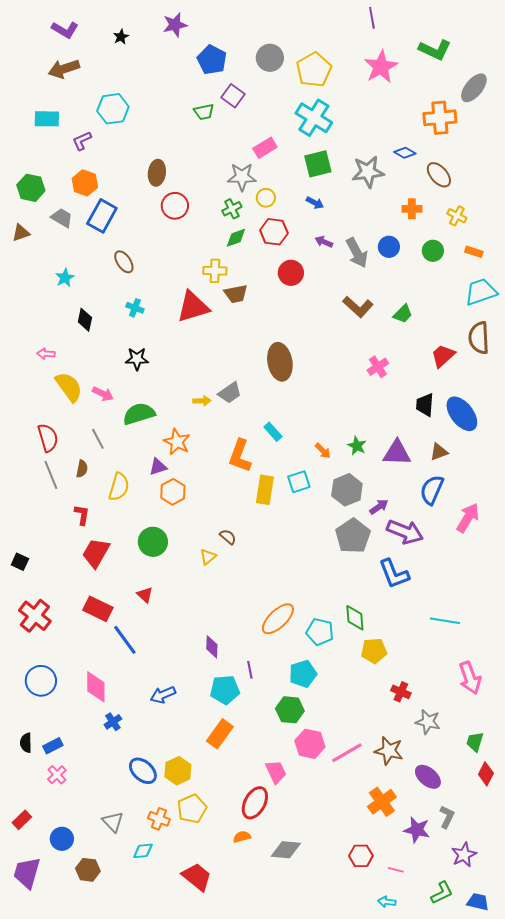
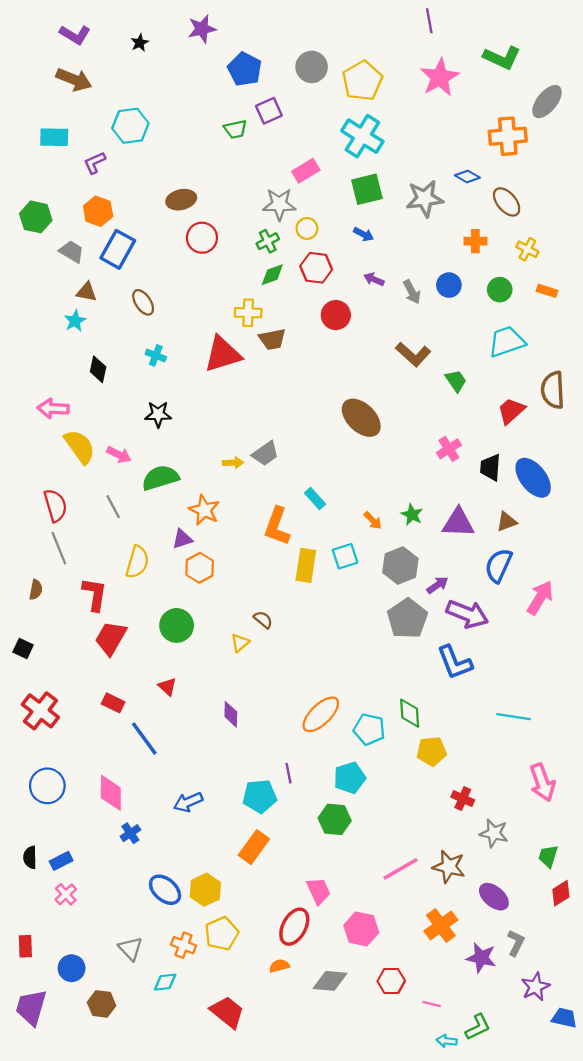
brown arrow: (64, 69) -> (74, 80), turned -140
purple square: (233, 96) -> (269, 111), turned 30
brown ellipse: (157, 173) -> (181, 200), turned 70
brown triangle: (21, 233) -> (87, 292), moved, turned 30
gray arrow: (357, 253) -> (412, 292), size x0.7
cyan trapezoid: (481, 292) -> (507, 342), moved
green trapezoid: (403, 314) -> (456, 381), moved, turned -80
pink arrow: (46, 354) -> (53, 409), size x1.5
brown ellipse: (280, 362) -> (361, 418), moved, turned -36
pink cross: (378, 367) -> (449, 449), moved
brown semicircle: (82, 469) -> (36, 590), moved
red L-shape: (82, 515) -> (95, 594), size x1.4
red rectangle: (98, 609) -> (113, 703), size x0.7
purple diamond: (212, 647) -> (231, 714), moved
pink hexagon: (310, 744) -> (361, 929), moved
red diamond: (486, 774) -> (561, 893), turned 30
red rectangle: (22, 820) -> (25, 946), turned -48
red hexagon: (361, 856) -> (391, 981), moved
pink line: (396, 870) -> (432, 1004), moved
green L-shape: (442, 893) -> (478, 1027), moved
blue trapezoid: (478, 902) -> (564, 1018), moved

